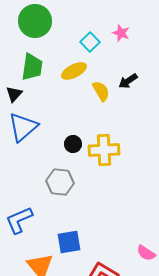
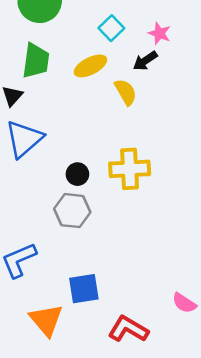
pink star: (121, 33) -> (160, 33), moved
black arrow: (128, 81) -> (145, 61), moved
black circle: (73, 144) -> (77, 174), moved

